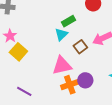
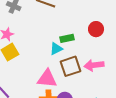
brown square: (80, 47) -> (70, 66), size x1.5

